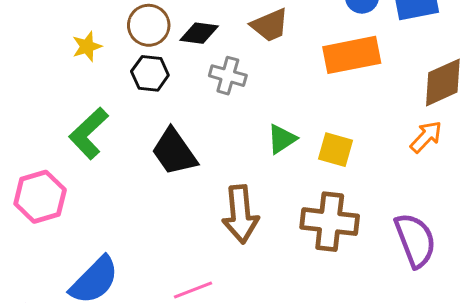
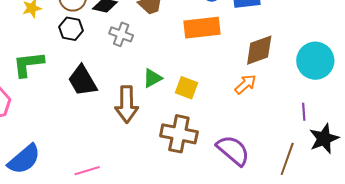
green L-shape: (89, 133) -> (28, 64), turned 32
brown arrow: (240, 214) -> (127, 104), moved
purple semicircle: (415, 240) -> (233, 150), turned -33

